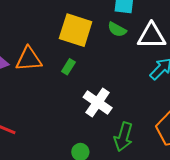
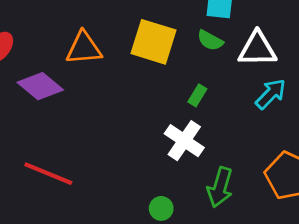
orange triangle: (29, 59) -> (84, 48), moved
green rectangle: (68, 67) -> (197, 95), moved

